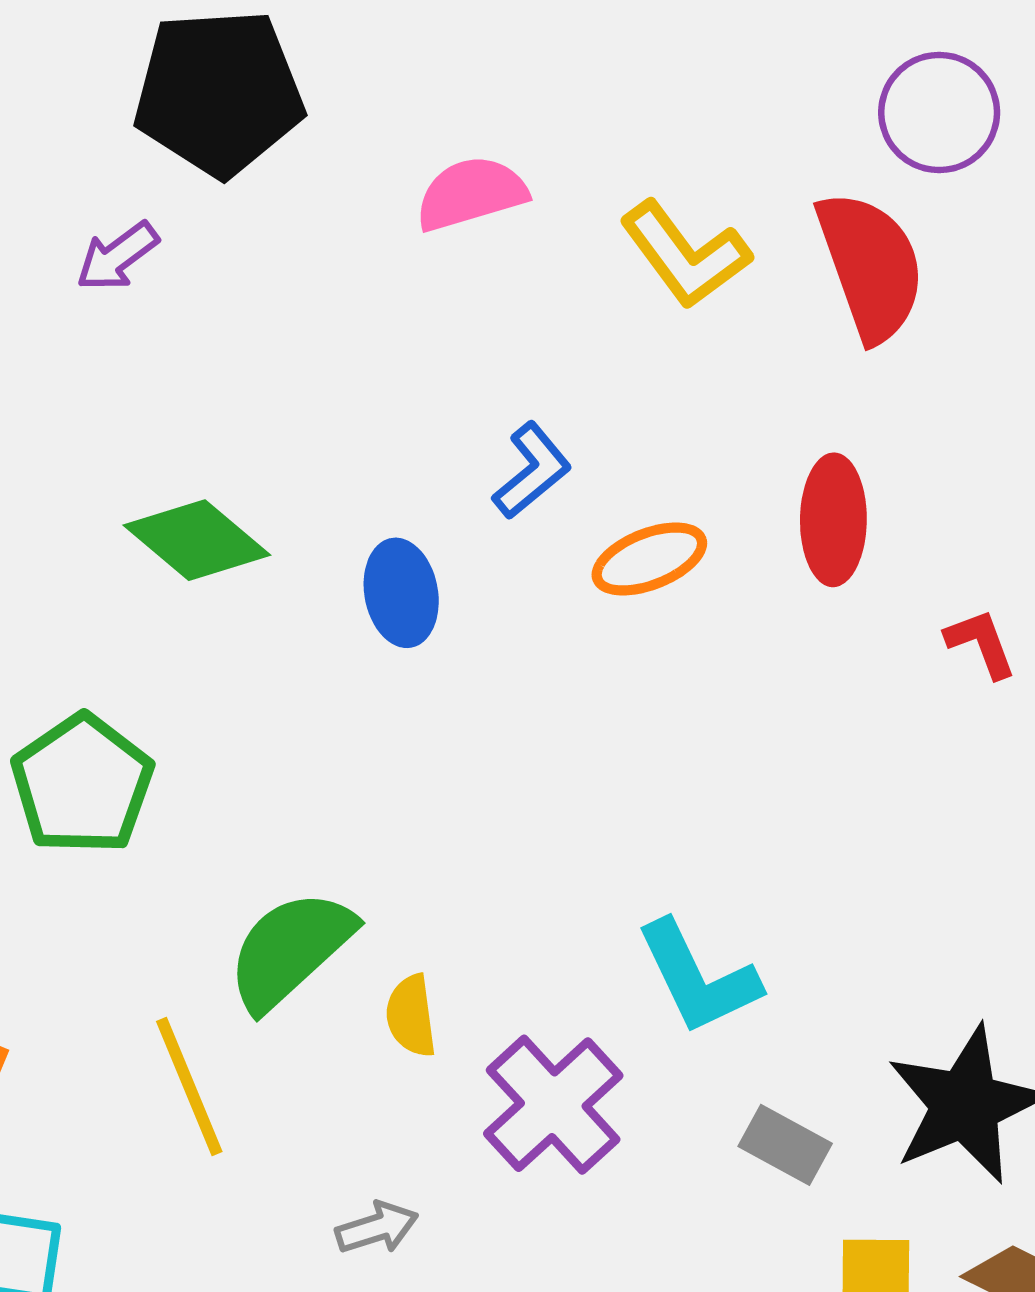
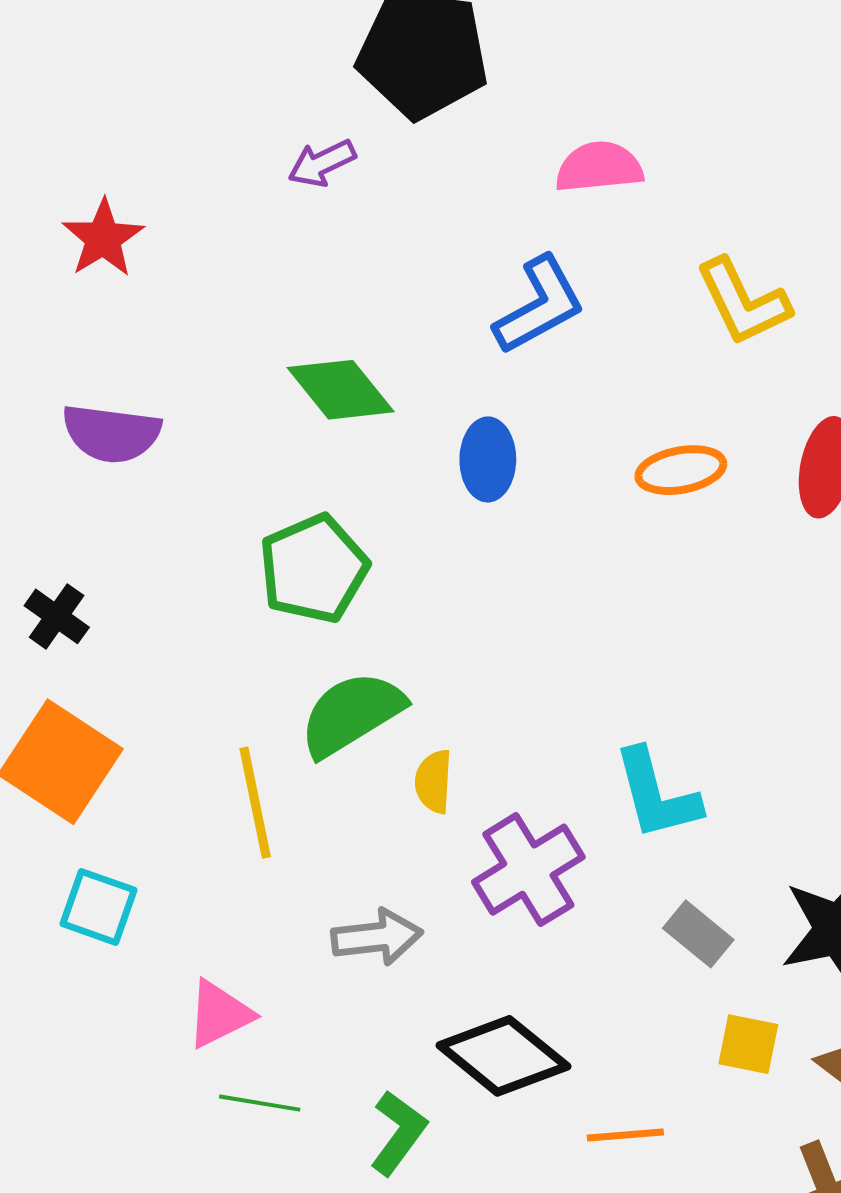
yellow L-shape: (685, 255) -> (743, 302), moved
blue L-shape: (532, 471) -> (539, 305), moved, size x1.4
green pentagon: (82, 784) -> (314, 569), moved
gray arrow: (377, 1228) -> (377, 937), size x1.4

